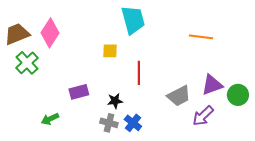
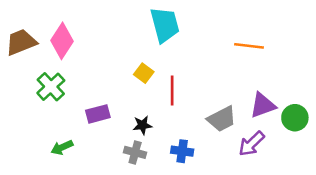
yellow square: (110, 51) -> (144, 73), moved, turned 35
green cross: (27, 63) -> (51, 87), moved
blue cross: (133, 123) -> (182, 151), moved, turned -30

